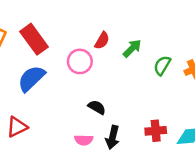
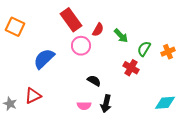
red rectangle: (34, 39) -> (71, 20), moved
green arrow: (132, 48) -> (121, 36), turned 91
red cross: (156, 131) -> (131, 68), moved, turned 35

